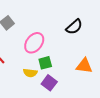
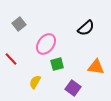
yellow semicircle: (30, 73) -> (35, 82), moved, turned 112
purple square: (49, 83) -> (73, 88), moved

